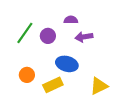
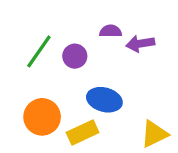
purple arrow: (84, 37) -> (140, 44), moved
orange circle: (27, 75) -> (42, 117), size x1.5

